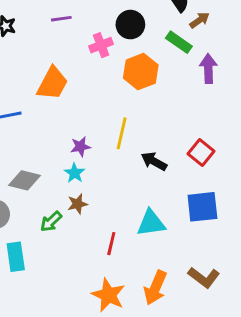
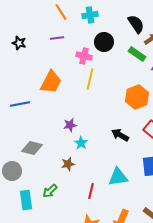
pink cross: (101, 45) -> (84, 56), turned 35
orange hexagon: (141, 72) -> (137, 97), moved
yellow line: (122, 133) -> (90, 79), moved
cyan star: (75, 173) -> (81, 143), moved
green arrow: (51, 222) -> (50, 191), moved

